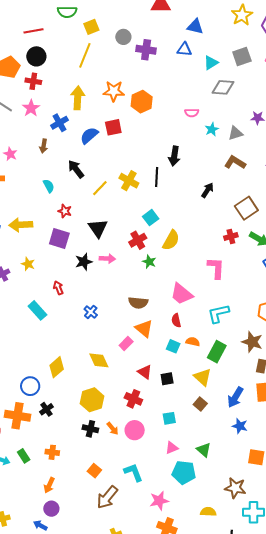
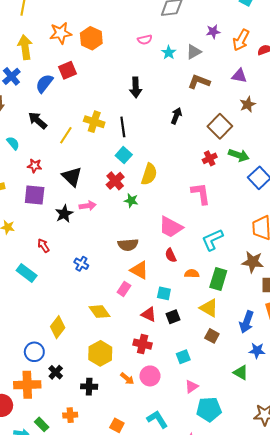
black line: (157, 177) -> (123, 127), moved
cyan square: (173, 346) -> (164, 293), moved
black cross: (90, 429) -> (89, 387), moved
green triangle: (204, 450) -> (241, 373), moved

